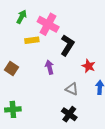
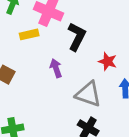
gray triangle: (72, 89) -> (88, 94), size x1.5

